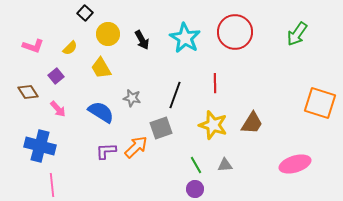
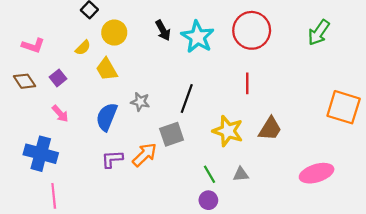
black arrow: (142, 40) -> (163, 30), moved
yellow semicircle: (70, 48) -> (83, 48), moved
red line: (215, 83) -> (247, 83), moved
brown diamond: (28, 92) -> (24, 81), moved
blue semicircle: (101, 112) -> (107, 117), turned -100

